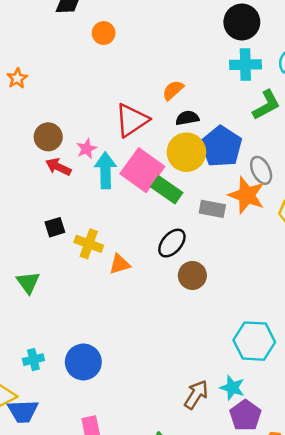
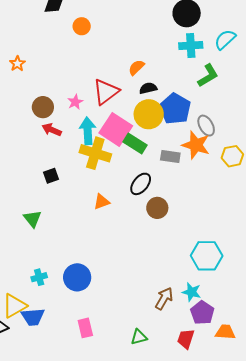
pink star: (87, 149) -> (75, 102), moved
yellow cross: (89, 244) -> (95, 153), moved, size x1.4

